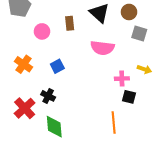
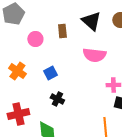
black cross: (48, 96) -> (57, 99), moved
red cross: (25, 108) -> (18, 114), turned 30

